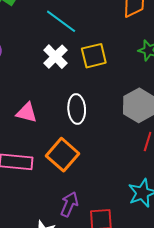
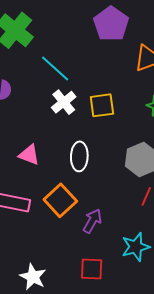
cyan line: (61, 21) -> (55, 68), moved
purple arrow: (69, 204) -> (92, 221), moved

